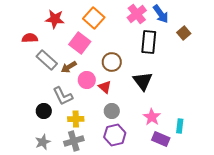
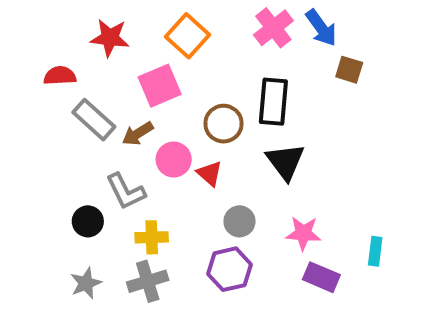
brown square: (184, 33) -> (349, 70), moved, turned -32
black rectangle: (149, 42) -> (273, 102), moved
pink square: (80, 43) -> (160, 86), turned 30
gray circle: (112, 111) -> (239, 221), moved
pink star: (152, 117) -> (303, 233), turned -30
cyan rectangle: (180, 126) -> (375, 251), moved

